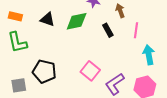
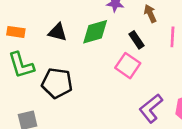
black pentagon: (44, 71) -> (57, 83), moved
pink square: (90, 71) -> (128, 66), moved

